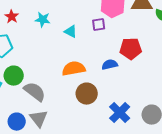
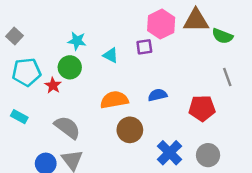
red star: (12, 17) -> (53, 85), moved
red pentagon: (131, 49) -> (202, 108), moved
green circle: (14, 76) -> (70, 67), moved

